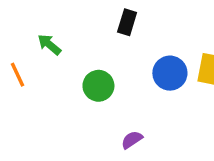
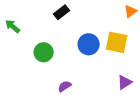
black rectangle: (127, 22) -> (62, 12), turned 35

